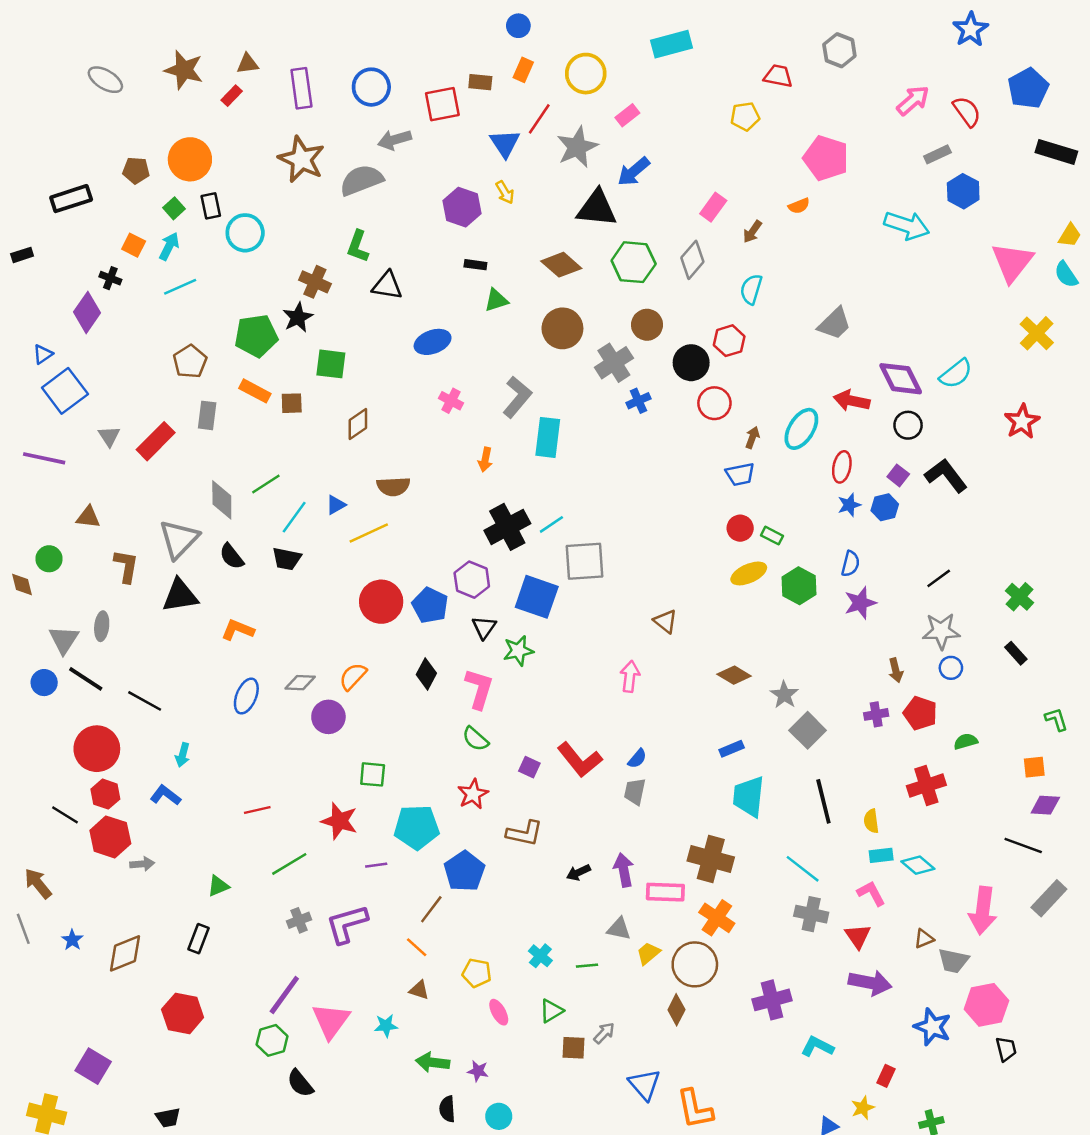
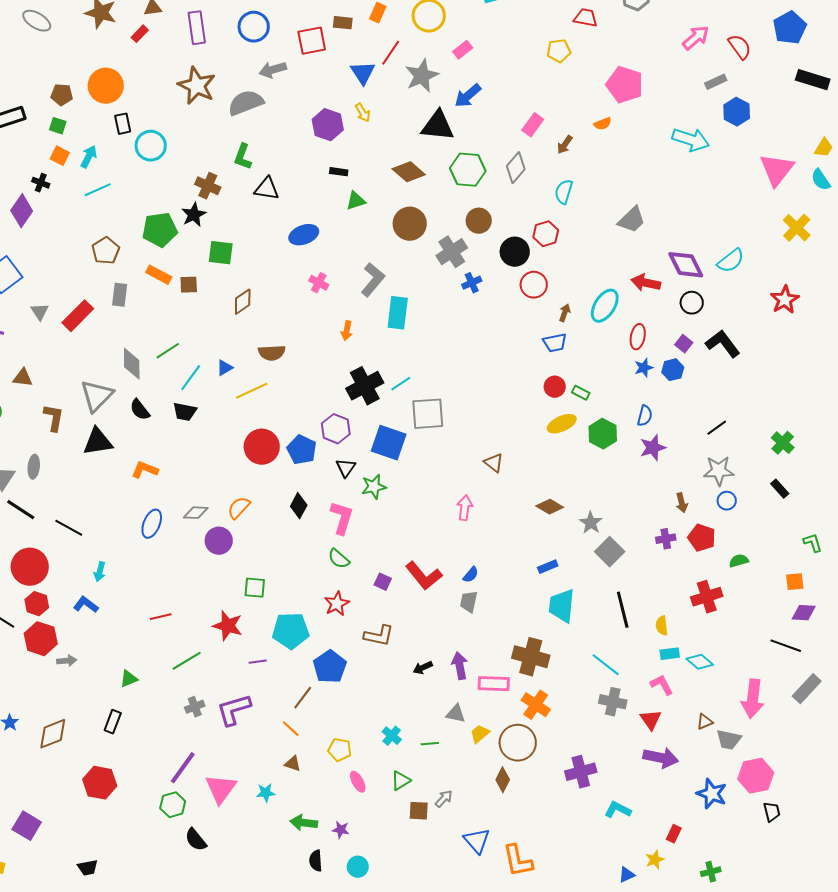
green square: (174, 208) -> (58, 126), moved, turned -30

